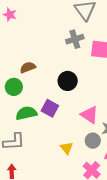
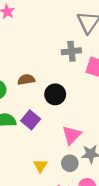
brown semicircle: (28, 67) -> (26, 80), moved
pink triangle: (89, 115) -> (72, 135), turned 30

